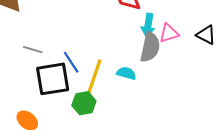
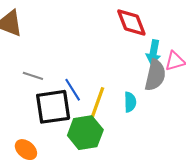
cyan semicircle: (126, 73) -> (130, 102), turned 72
green hexagon: (84, 103) -> (85, 133), size x1.4

